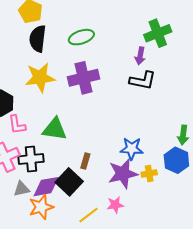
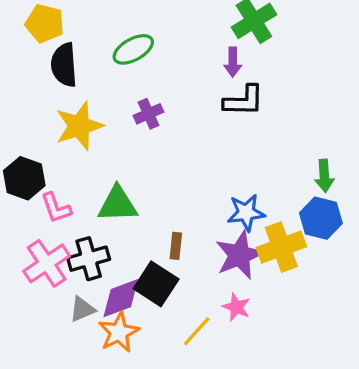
purple cross: (83, 78) -> (148, 114), size x0.6
yellow cross: (149, 173) -> (281, 247), size x1.8
pink star: (115, 205) -> (236, 307), turned -30

